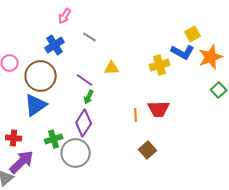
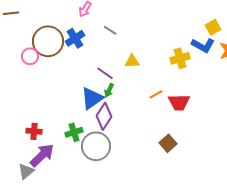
brown circle: (41, 76) -> (48, 41), moved
blue triangle: (36, 105) -> (92, 98), moved
orange line: (136, 115) -> (156, 94), moved, turned 64

